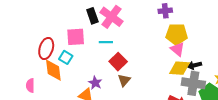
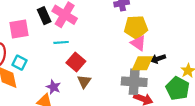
pink square: (76, 37) -> (19, 29), moved
gray cross: (193, 83) -> (134, 82), moved

